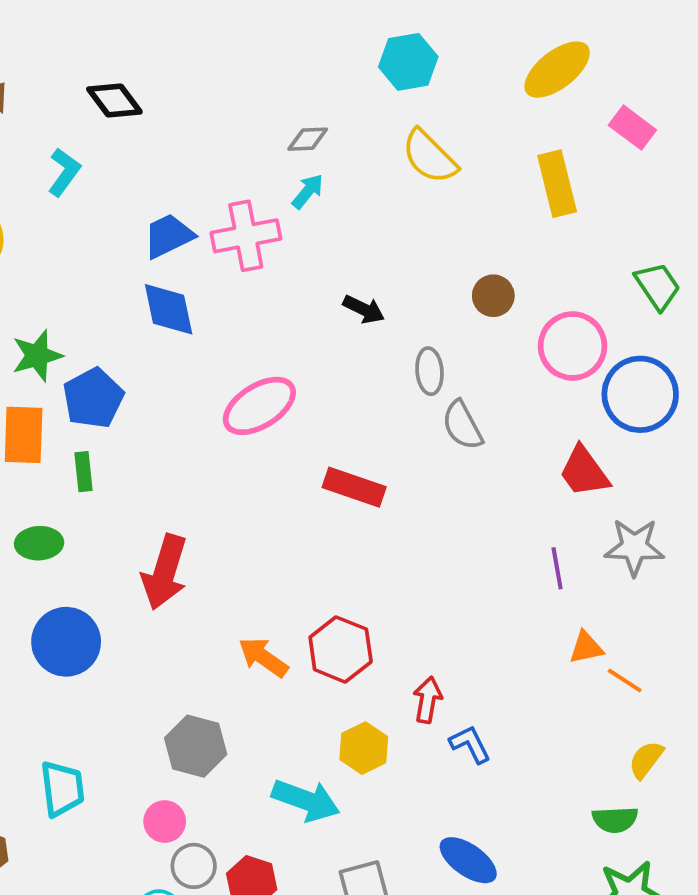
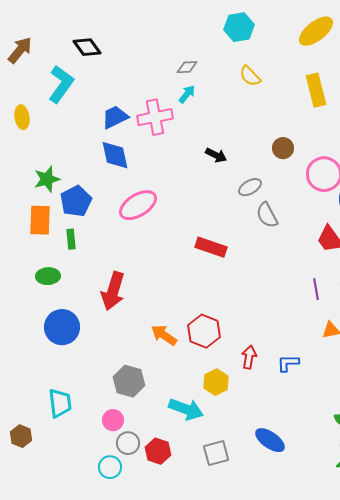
yellow semicircle: (429, 157) -> (250, 76), size x0.7
cyan L-shape: (64, 172) -> (61, 84), size x1.5
gray ellipse: (429, 371) -> (250, 187), turned 65
pink ellipse: (259, 406) -> (138, 205), moved
blue L-shape: (470, 744) -> (288, 363), moved, turned -65

